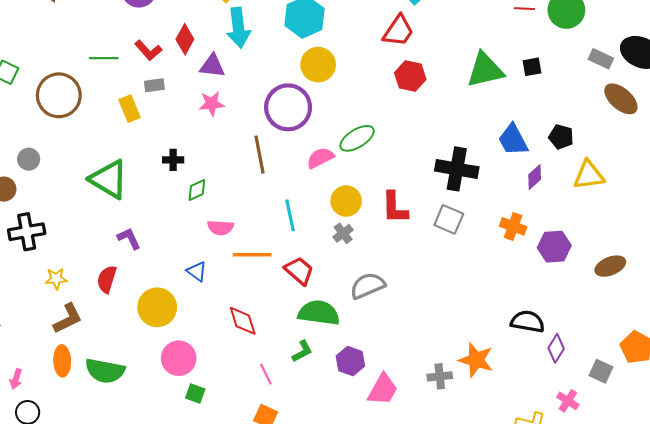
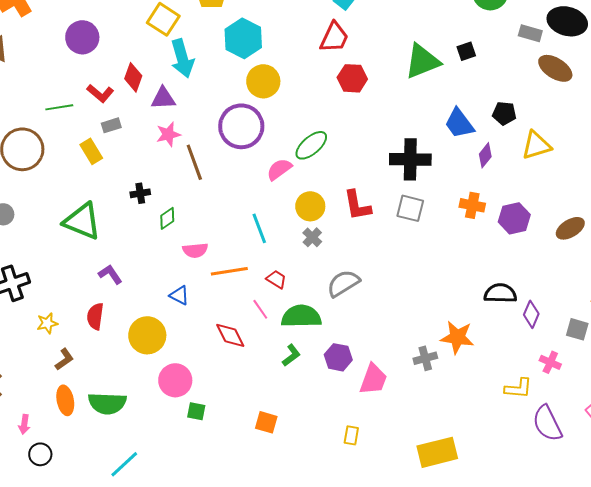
brown line: (259, 155) -> (194, 162), moved
red trapezoid: (299, 271) -> (276, 279), size x0.7
brown L-shape: (68, 318) -> (64, 359), size x0.7
pink line: (266, 374) -> (260, 309), moved

